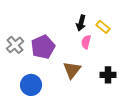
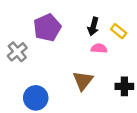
pink semicircle: (86, 42) -> (99, 48), turned 80
purple pentagon: (43, 47) -> (47, 28), moved

